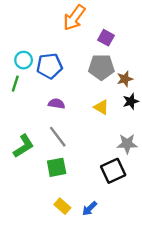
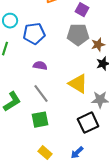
cyan circle: (24, 60) -> (10, 21), moved
yellow triangle: (101, 107) -> (78, 84), moved, size x1.5
blue arrow: (90, 209) -> (77, 153), moved

